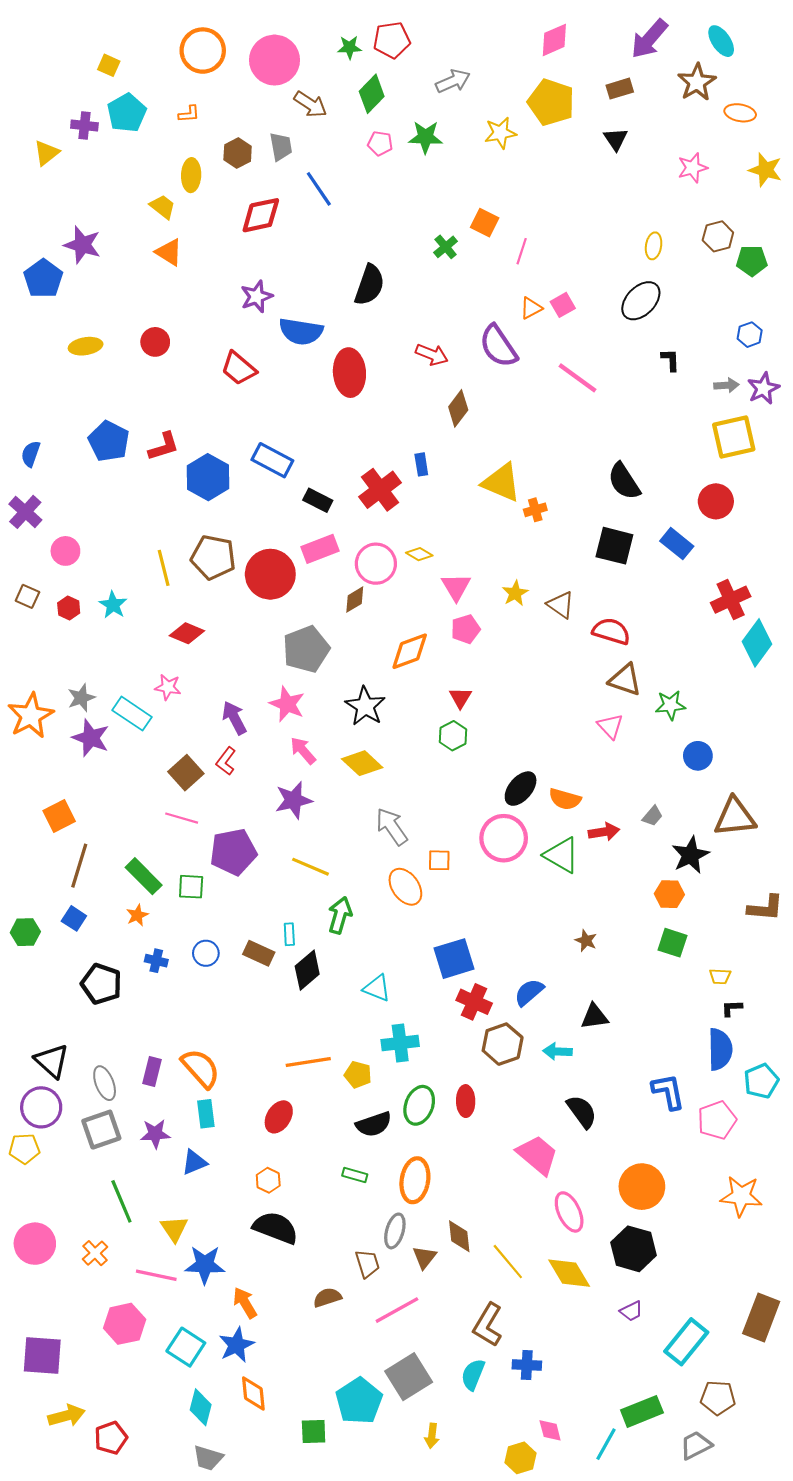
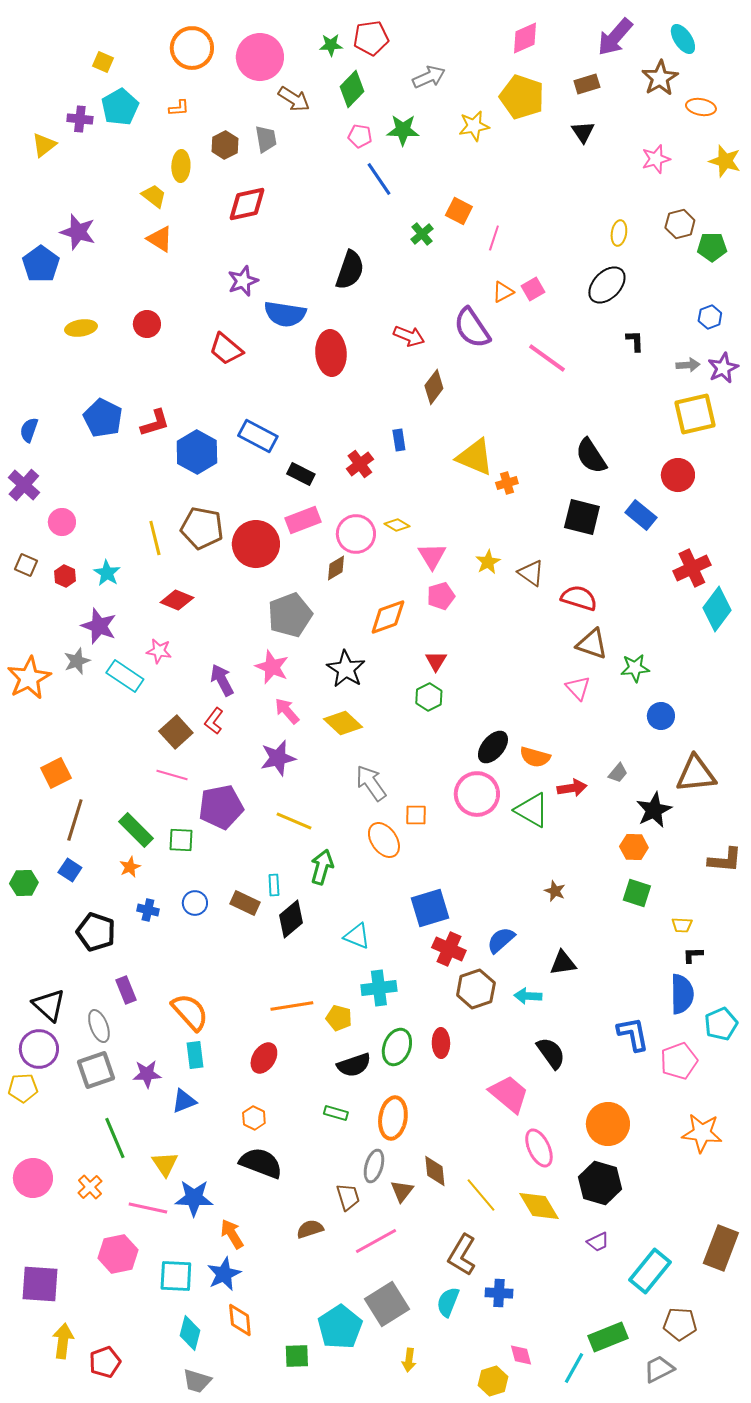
blue line: (319, 189) -> (379, 179), moved
red cross: (380, 490) -> (360, 464), size x0.7
purple star: (91, 738) -> (99, 626), moved
purple rectangle: (152, 1071) -> (126, 990), moved, turned -36
cyan square: (186, 1347) -> (176, 1276), turned -30
yellow arrow: (67, 1416) -> (63, 1341), turned -68

